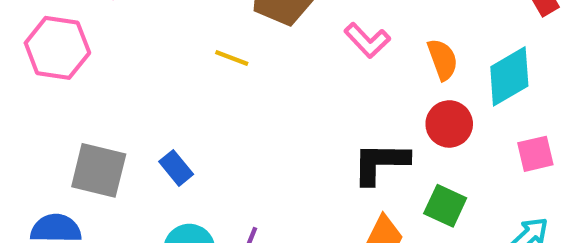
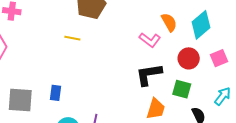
pink L-shape: (367, 40) -> (150, 40), moved
red circle: (449, 124) -> (189, 58), moved
blue rectangle: (176, 168) -> (56, 93), turned 56

